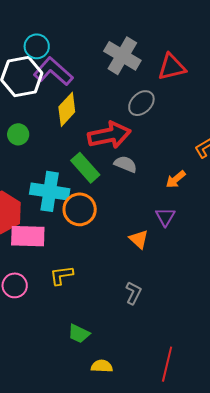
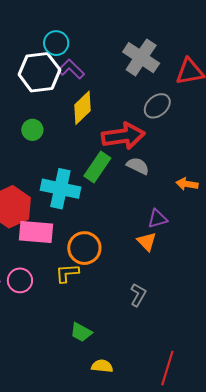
purple L-shape: (53, 71) -> (71, 69), size x0.7
green rectangle: (85, 168) -> (97, 167), turned 72
orange arrow: (176, 179) -> (187, 184), turned 45
orange circle: (80, 209) -> (84, 248), moved
purple triangle: (165, 217) -> (158, 219), moved, turned 40

